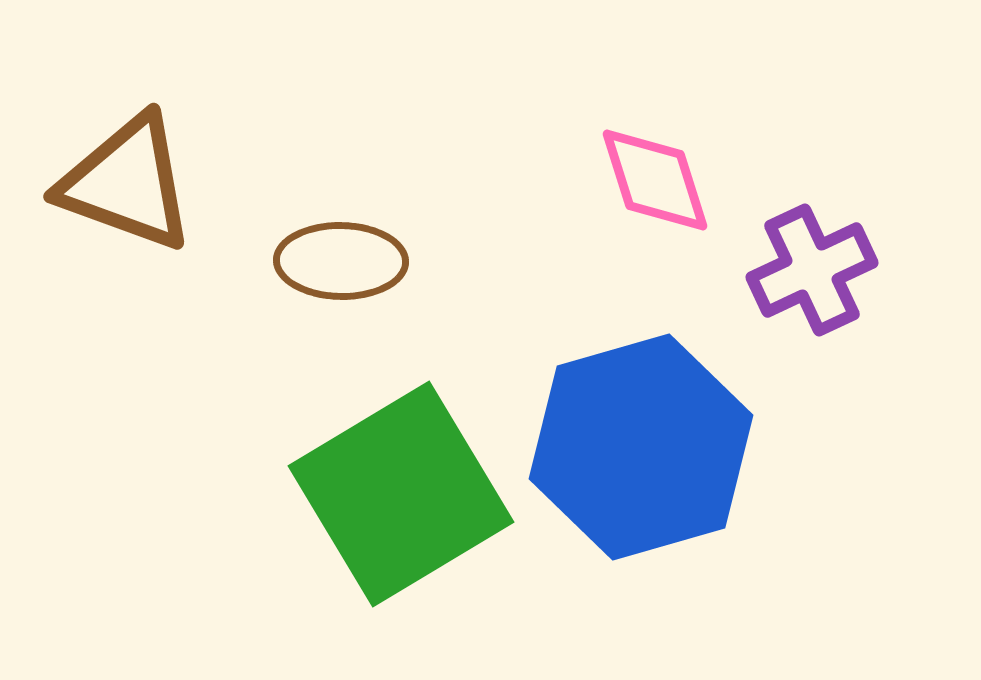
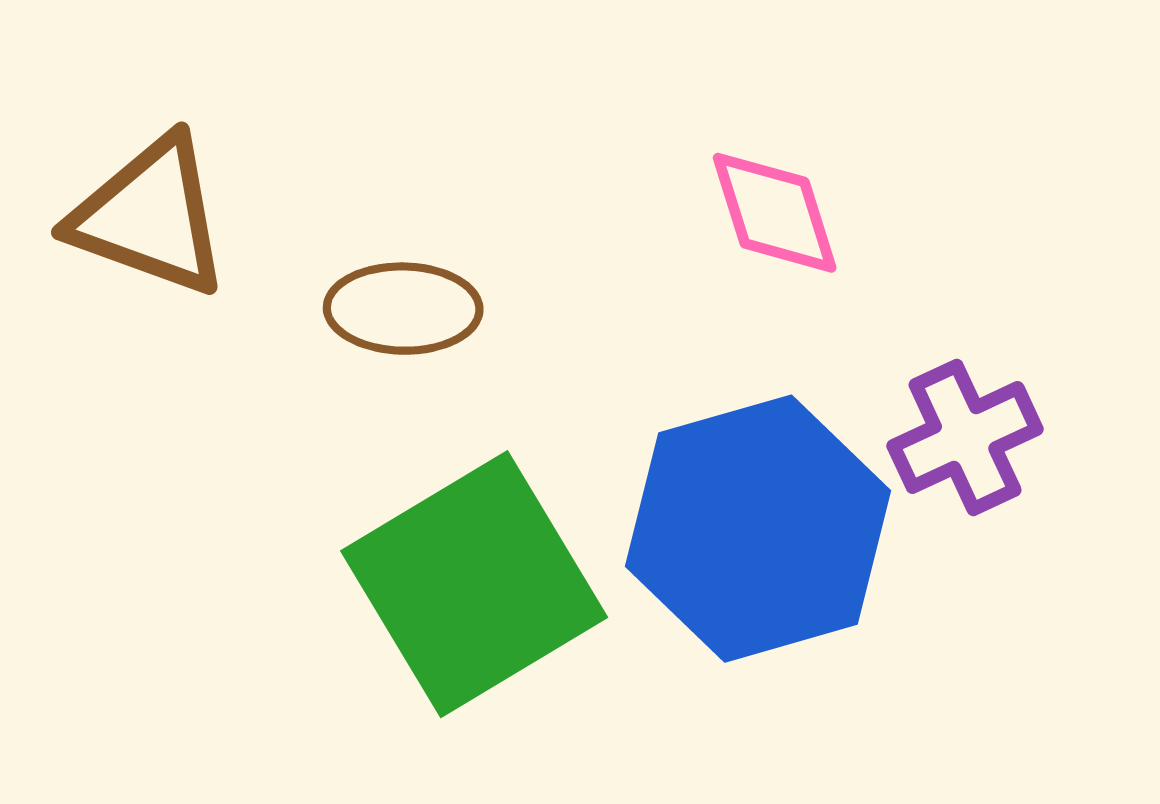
purple cross: (812, 270) -> (965, 437), moved

